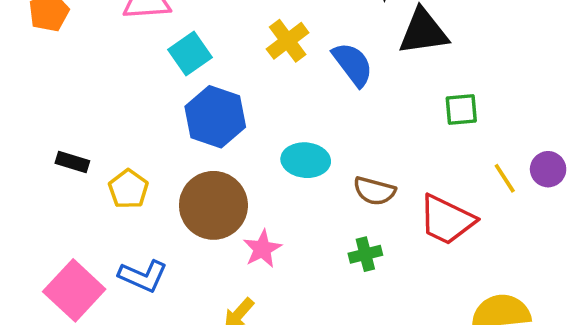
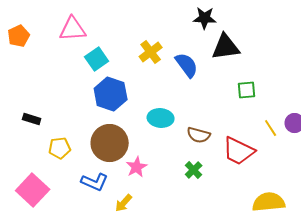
yellow pentagon: (128, 189) -> (60, 148), moved, turned 30
green cross: (365, 254) -> (194, 170), turned -30
blue L-shape: (143, 276) -> (95, 182), moved

